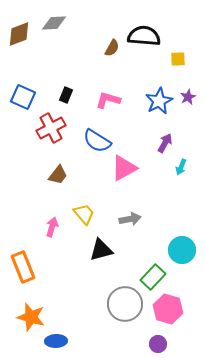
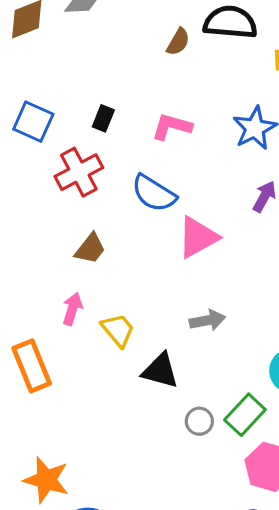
yellow trapezoid: (84, 214) -> (118, 330), moved
pink arrow: (52, 227) -> (72, 309), moved
black triangle: (101, 250) -> (160, 371), turned 30
orange rectangle: (23, 267) -> (32, 366), moved
gray circle: (125, 304) -> (199, 421), moved, size x0.5

